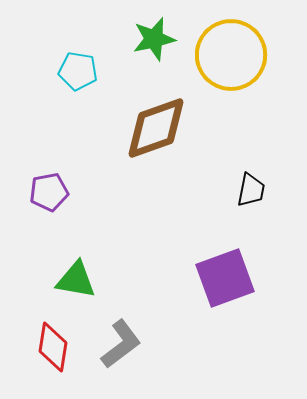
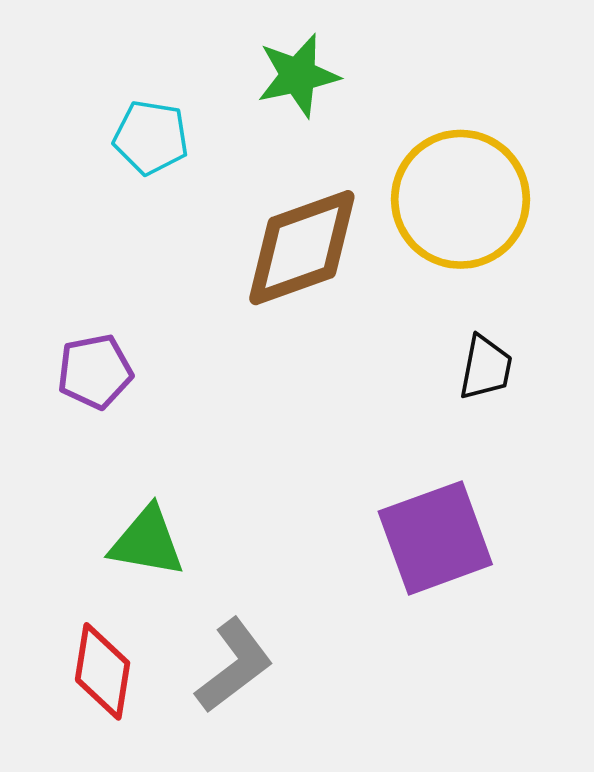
yellow circle: (231, 55) -> (460, 199), moved

